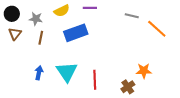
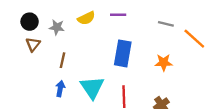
blue rectangle: (76, 33) -> (123, 53), moved, turned -60
brown line: (41, 38) -> (62, 60), moved
orange star: (144, 71) -> (164, 62), moved

